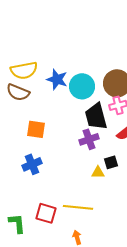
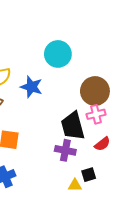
cyan circle: (82, 86) -> (58, 54), moved
purple cross: (89, 139) -> (65, 150), turned 30

